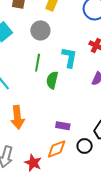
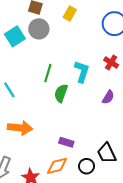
gray circle: (40, 30) -> (39, 29), moved
orange arrow: (17, 117) -> (20, 128), turned -85

